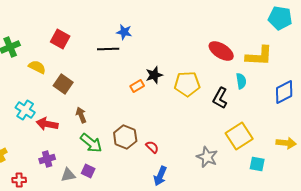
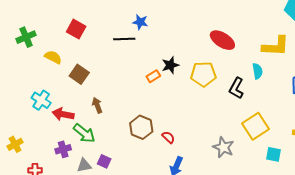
red ellipse: (221, 51) -> (222, 40), moved
green arrow: (91, 143) -> (84, 133), moved

